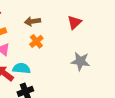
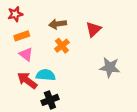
red triangle: (74, 22) -> (93, 29), moved

